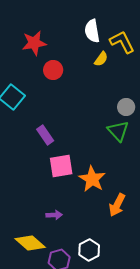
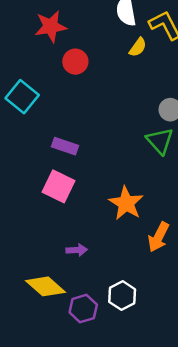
purple rectangle: (45, 135) -> (65, 146), turned -36
pink square: (61, 166) -> (58, 186), moved, turned 35

